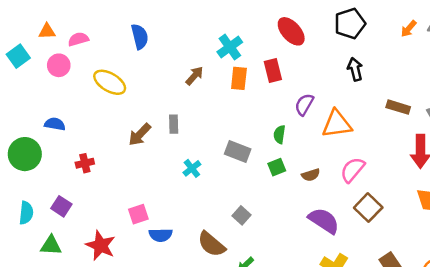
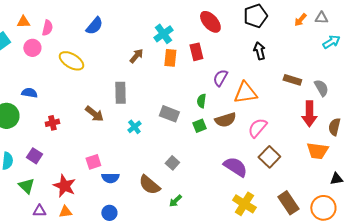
blue semicircle: (140, 37) -> (94, 26), turned 54
pink semicircle: (78, 39) -> (47, 28), turned 119
gray rectangle: (174, 124) -> (120, 93), size x1.5
brown arrow: (140, 134) -> (94, 114), moved, turned -96
brown semicircle: (311, 175) -> (225, 120), moved, size x1.5
green triangle: (51, 245) -> (26, 186), turned 42

